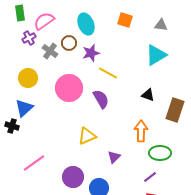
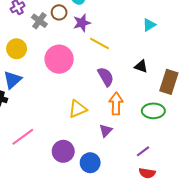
cyan triangle: (156, 55) -> (149, 25), size x0.6
purple semicircle: (101, 99) -> (106, 77), moved
orange arrow: (141, 131) -> (116, 104), moved
green ellipse: (160, 153) -> (153, 111), moved

